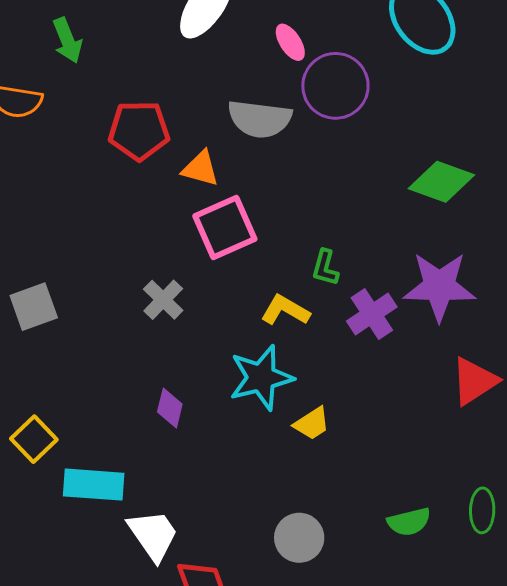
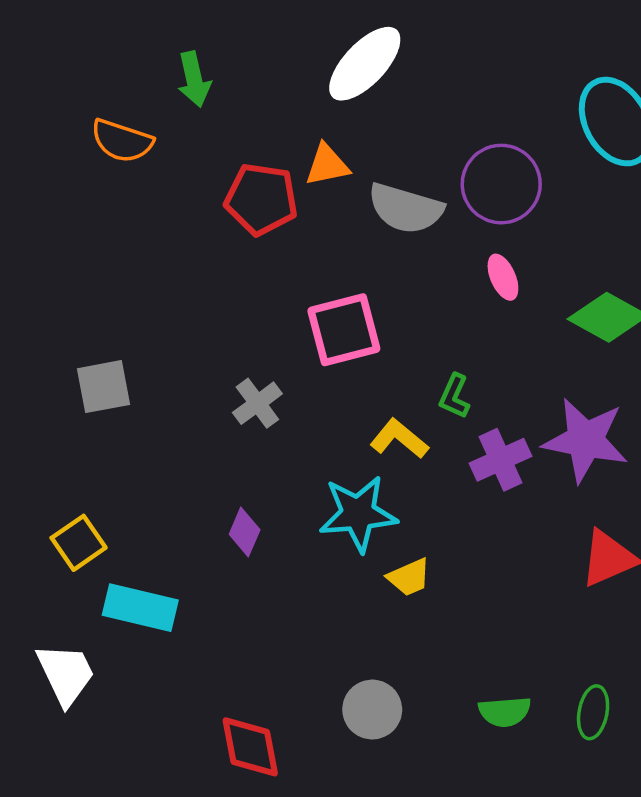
pink ellipse: (290, 42) -> (503, 277), moved
orange triangle: (201, 168) -> (327, 165), moved, turned -36
white trapezoid: (153, 535) -> (66, 674), moved

